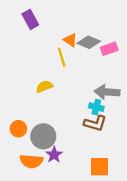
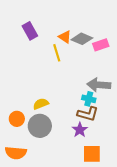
purple rectangle: (30, 19) -> (30, 31), moved
yellow semicircle: (44, 87) -> (41, 104), moved
purple star: (54, 155) -> (80, 130), moved
orange semicircle: (31, 161) -> (16, 153), moved

